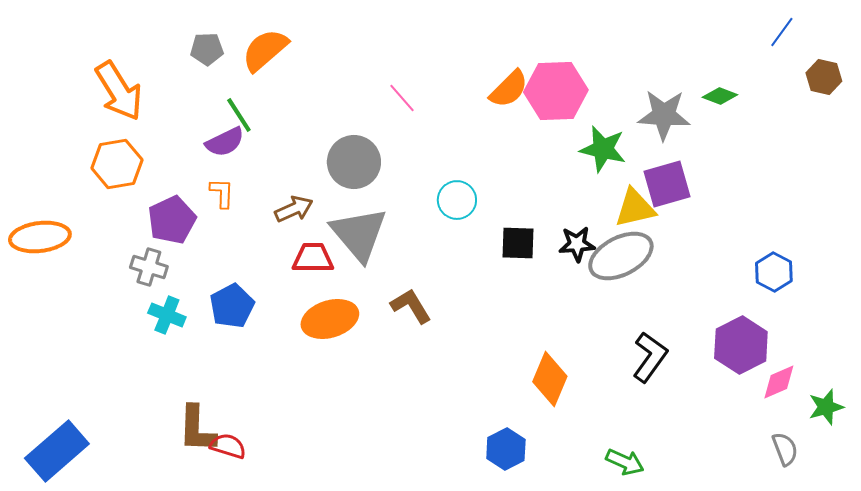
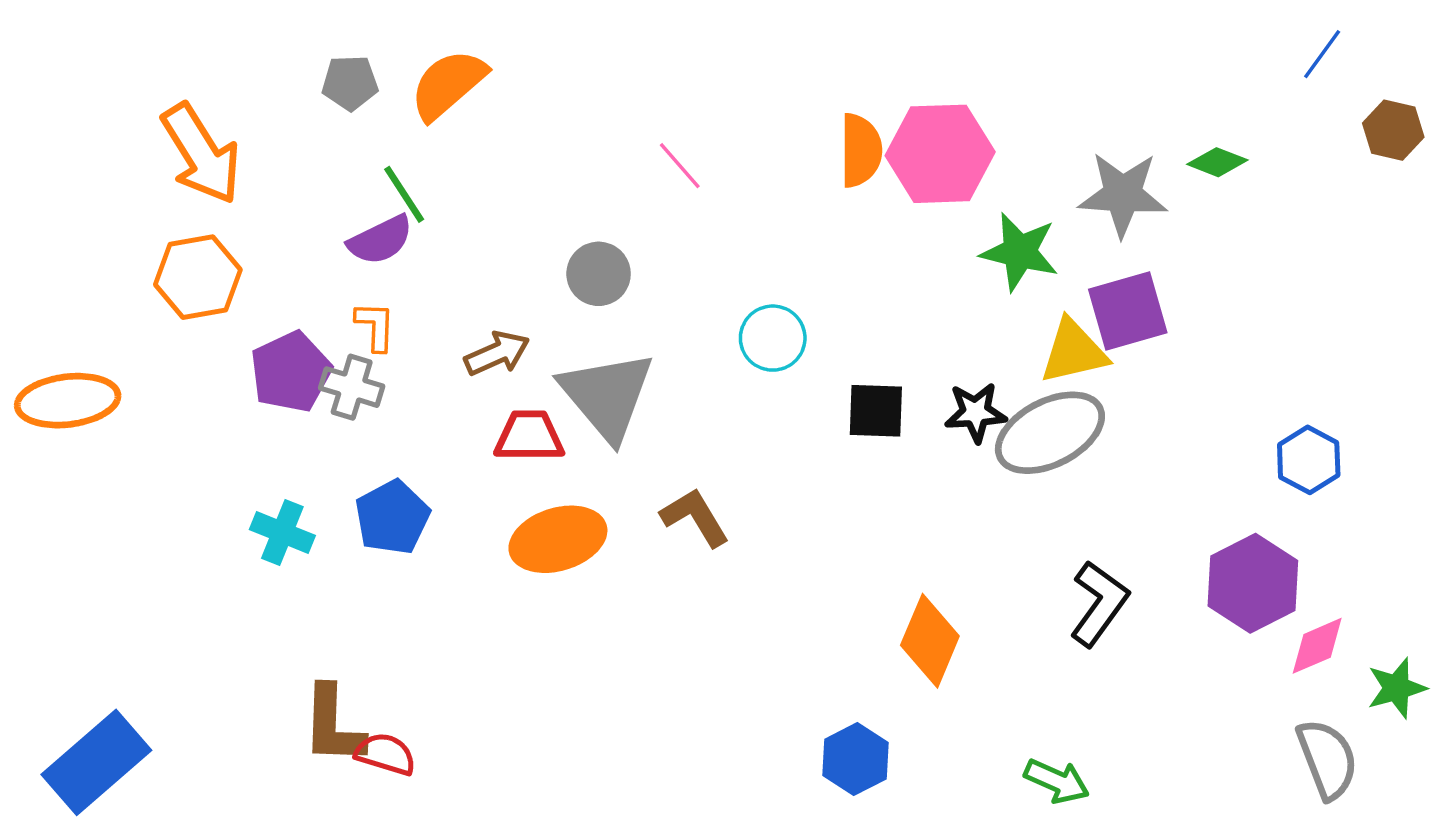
orange semicircle: (509, 89) -> (861, 150), turned -45
gray circle: (354, 162) -> (599, 274), size x0.7
gray cross: (149, 267) -> (352, 387), moved
gray semicircle: (785, 449) -> (1327, 759), size x1.4

